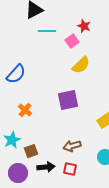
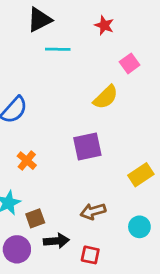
red star: (84, 26) -> (104, 25), moved
pink square: (72, 41) -> (130, 63), moved
red square: (70, 169) -> (90, 255), moved

